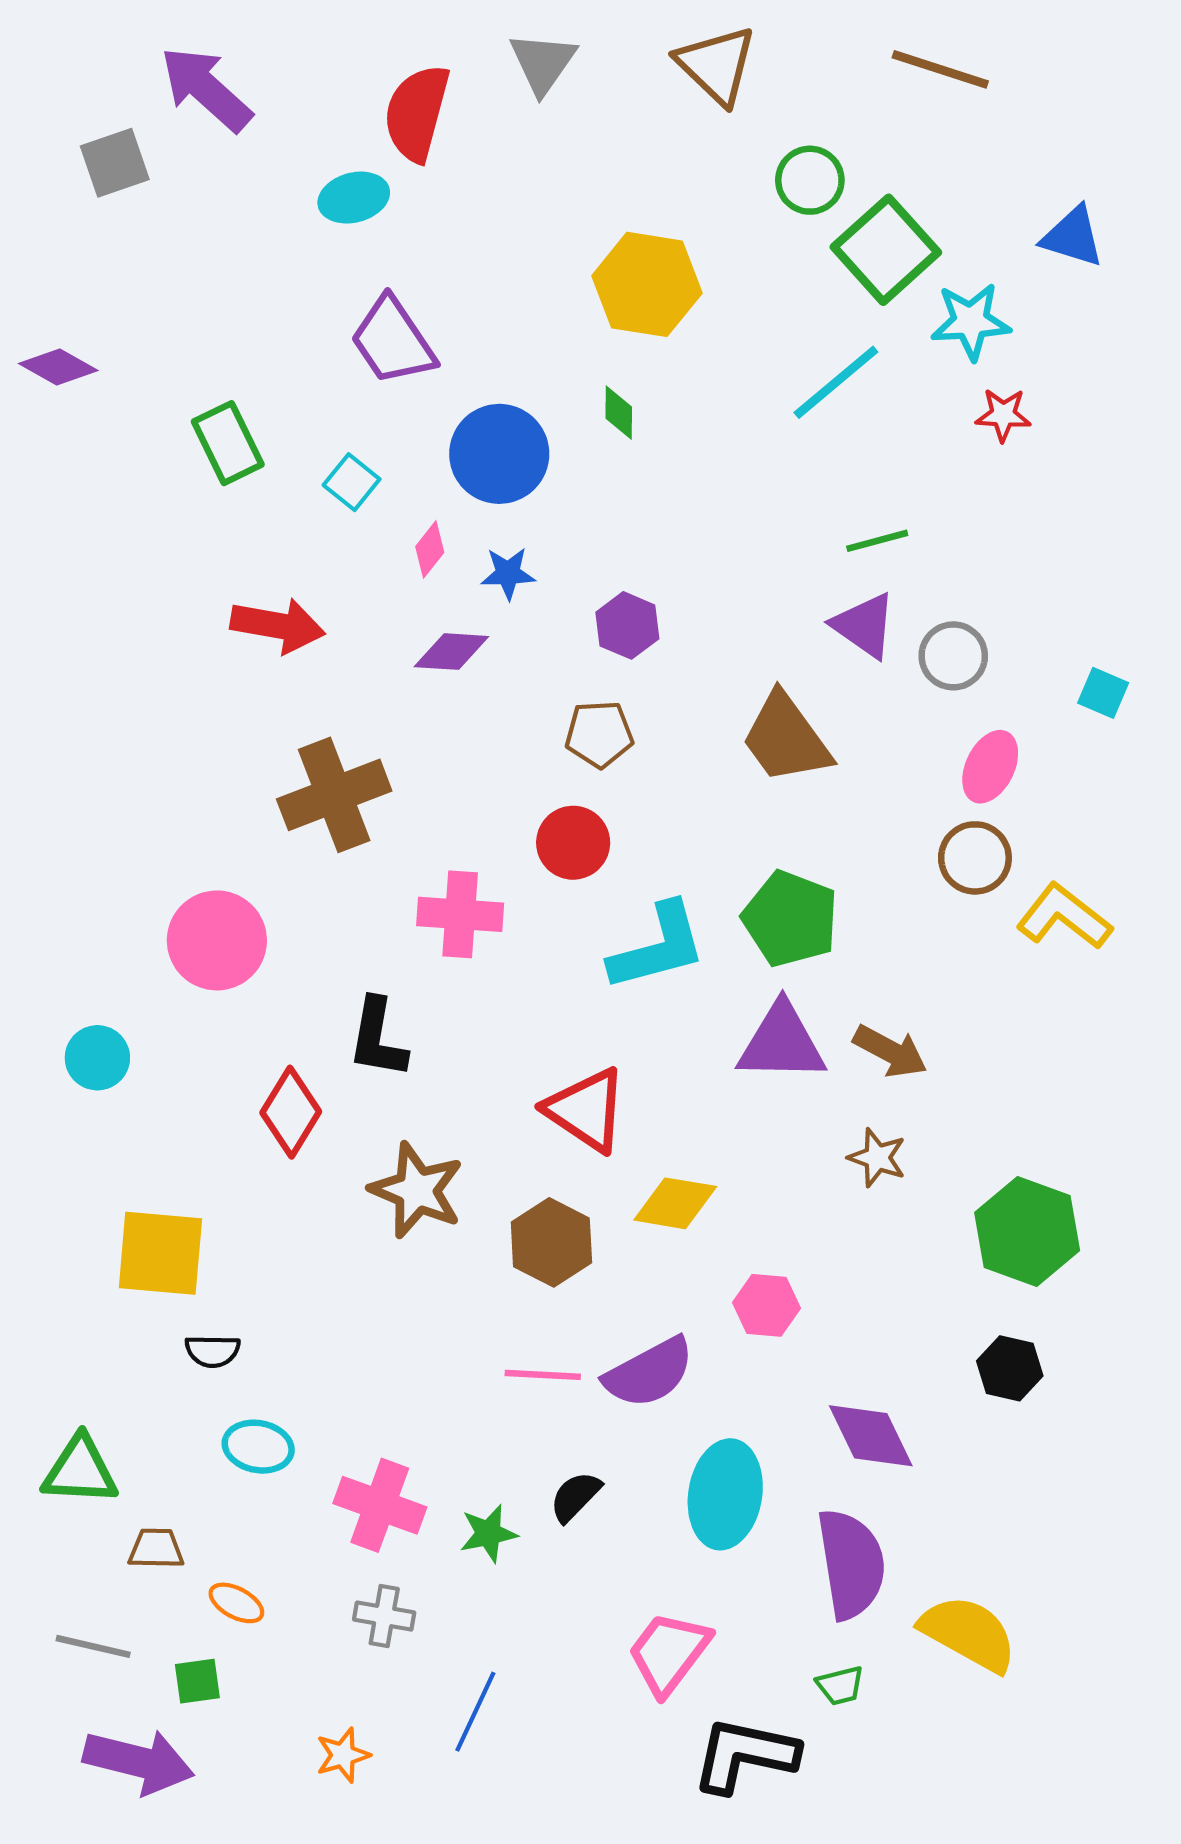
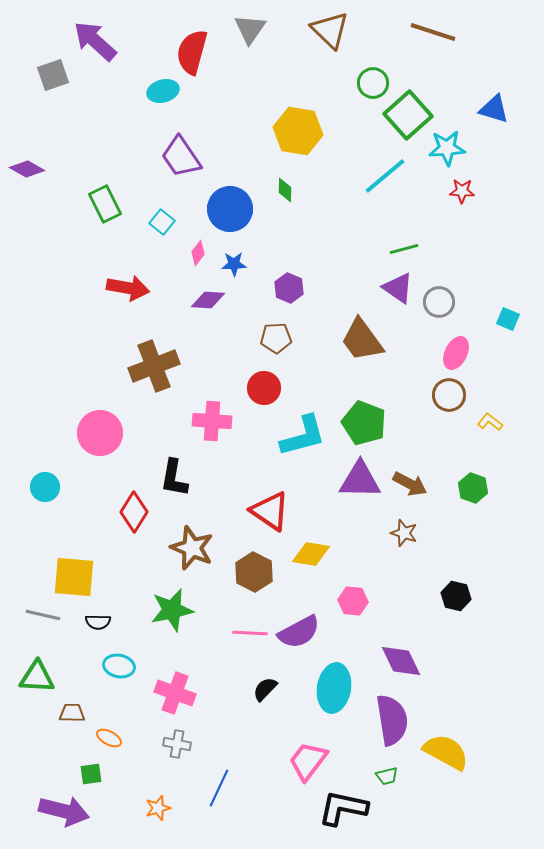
yellow L-shape: (1064, 917) -> (490, 422), size x0.6
green hexagon: (1027, 1232) -> (473, 488), moved, size x0.6
black hexagon: (1010, 1368) -> (456, 596), moved
green star: (488, 1533) -> (172, 610), moved, size x1.6
gray line: (93, 1646) -> (43, 615), moved

